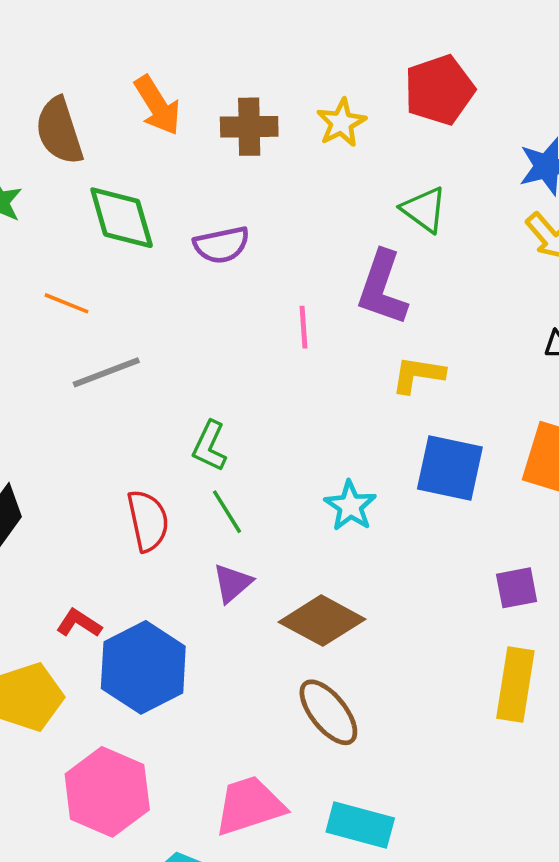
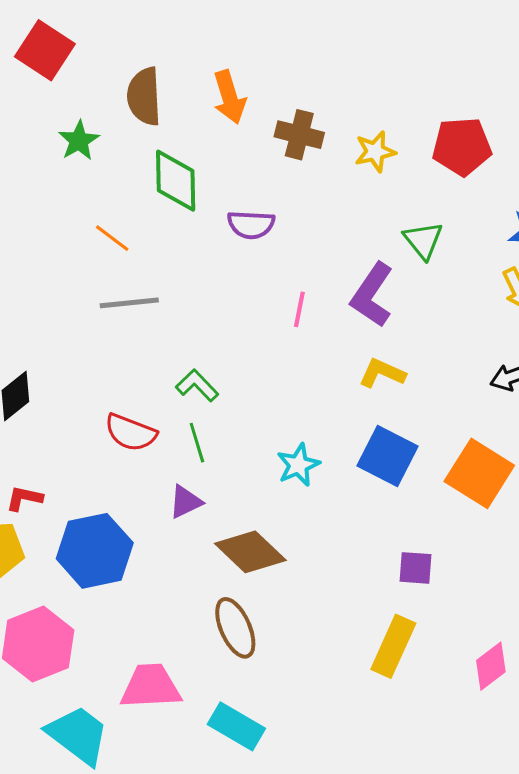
green L-shape: (210, 446) -> (197, 385), turned 96
red semicircle: (148, 521) -> (131, 433), turned 108
red L-shape: (79, 623) -> (24, 498), moved, turned -36

